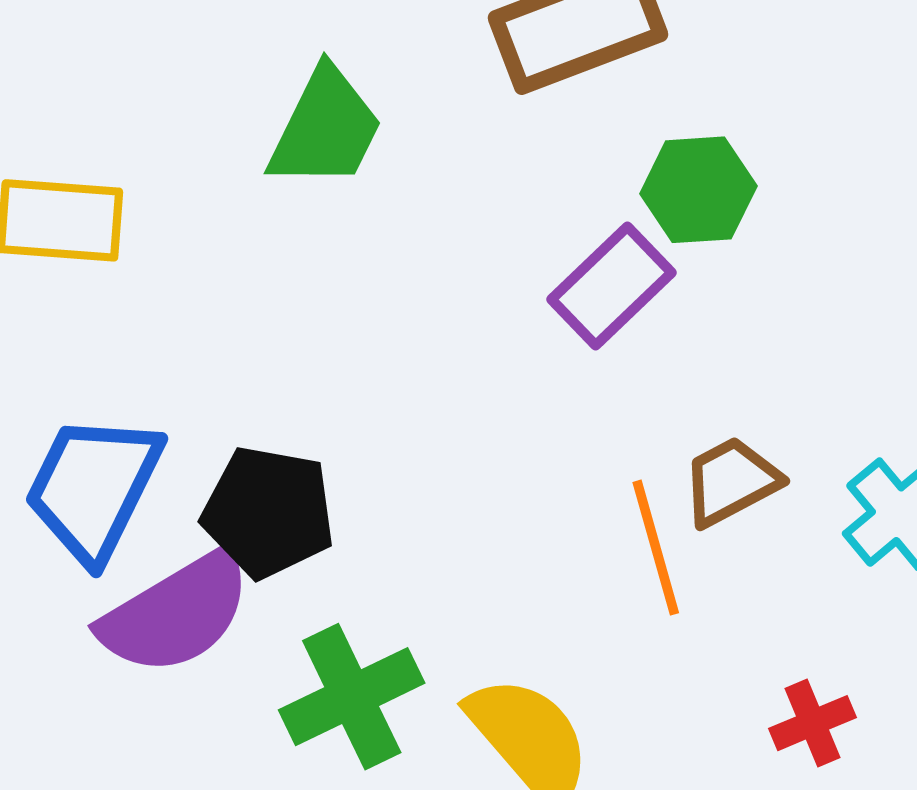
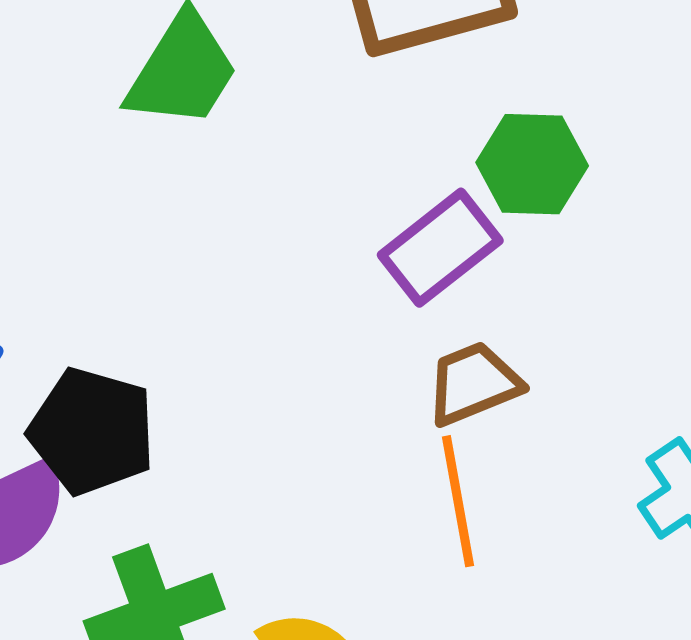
brown trapezoid: (731, 481) -> (473, 384), moved

